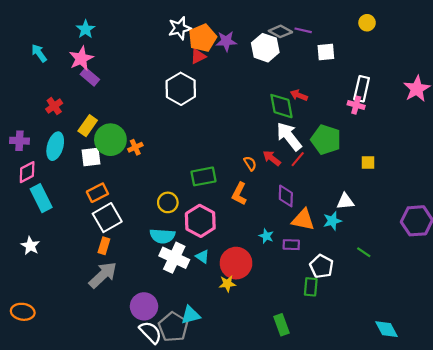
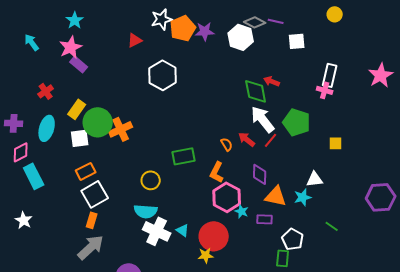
red triangle: (198, 56) -> (135, 40), moved
orange cross: (135, 147) -> (121, 129), size x1.6
pink hexagon: (200, 221) -> (227, 197), moved

